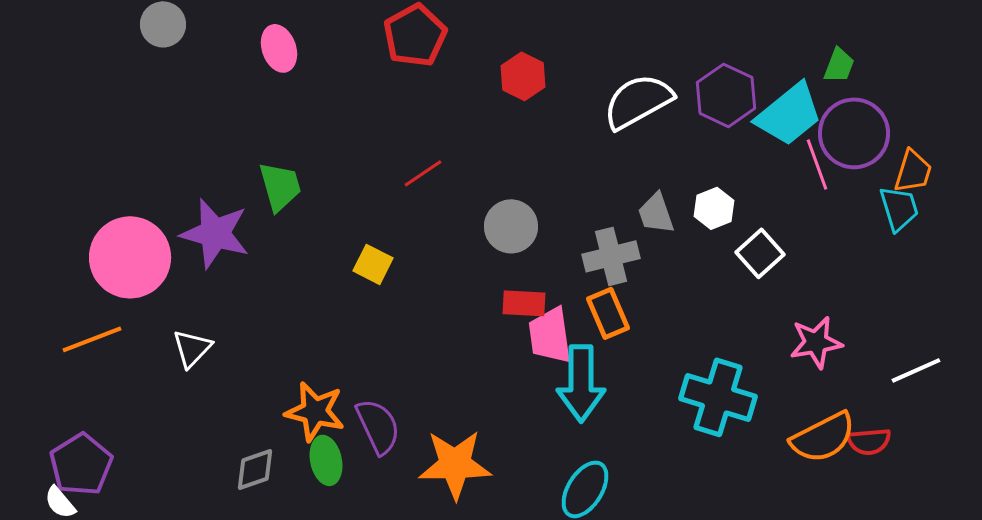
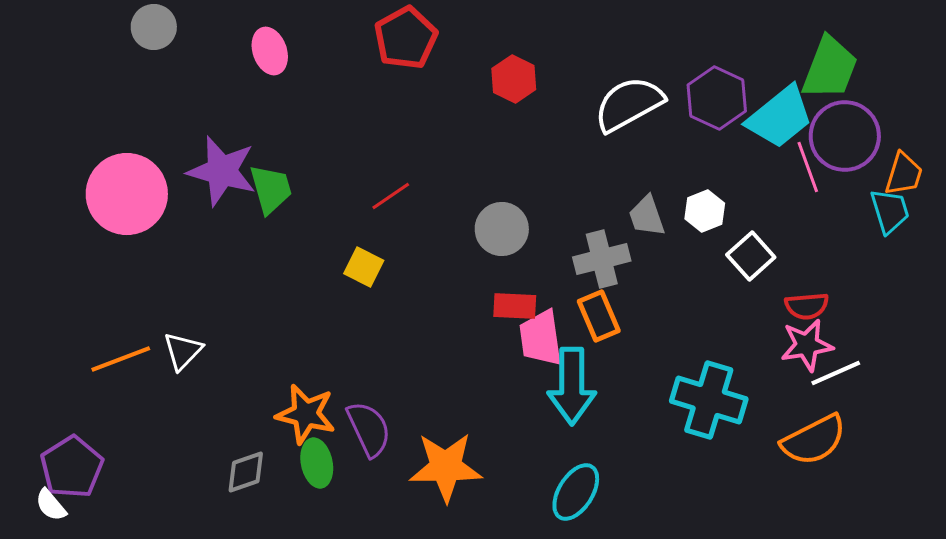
green trapezoid: (839, 65) -> (830, 68), size x1.8
red line: (423, 173) -> (391, 196), moved
purple star: (215, 233) -> (222, 171), moved
pink circle: (130, 257) -> (127, 194), moved
orange line: (92, 339) -> (121, 359), moved
white line: (916, 370) -> (836, 373), moved
red semicircle: (869, 441) -> (807, 306), moved

